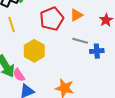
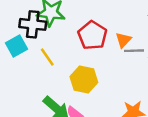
orange triangle: (76, 15) -> (123, 40), moved

